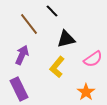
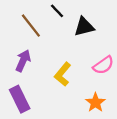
black triangle: (66, 39) -> (84, 27), moved

